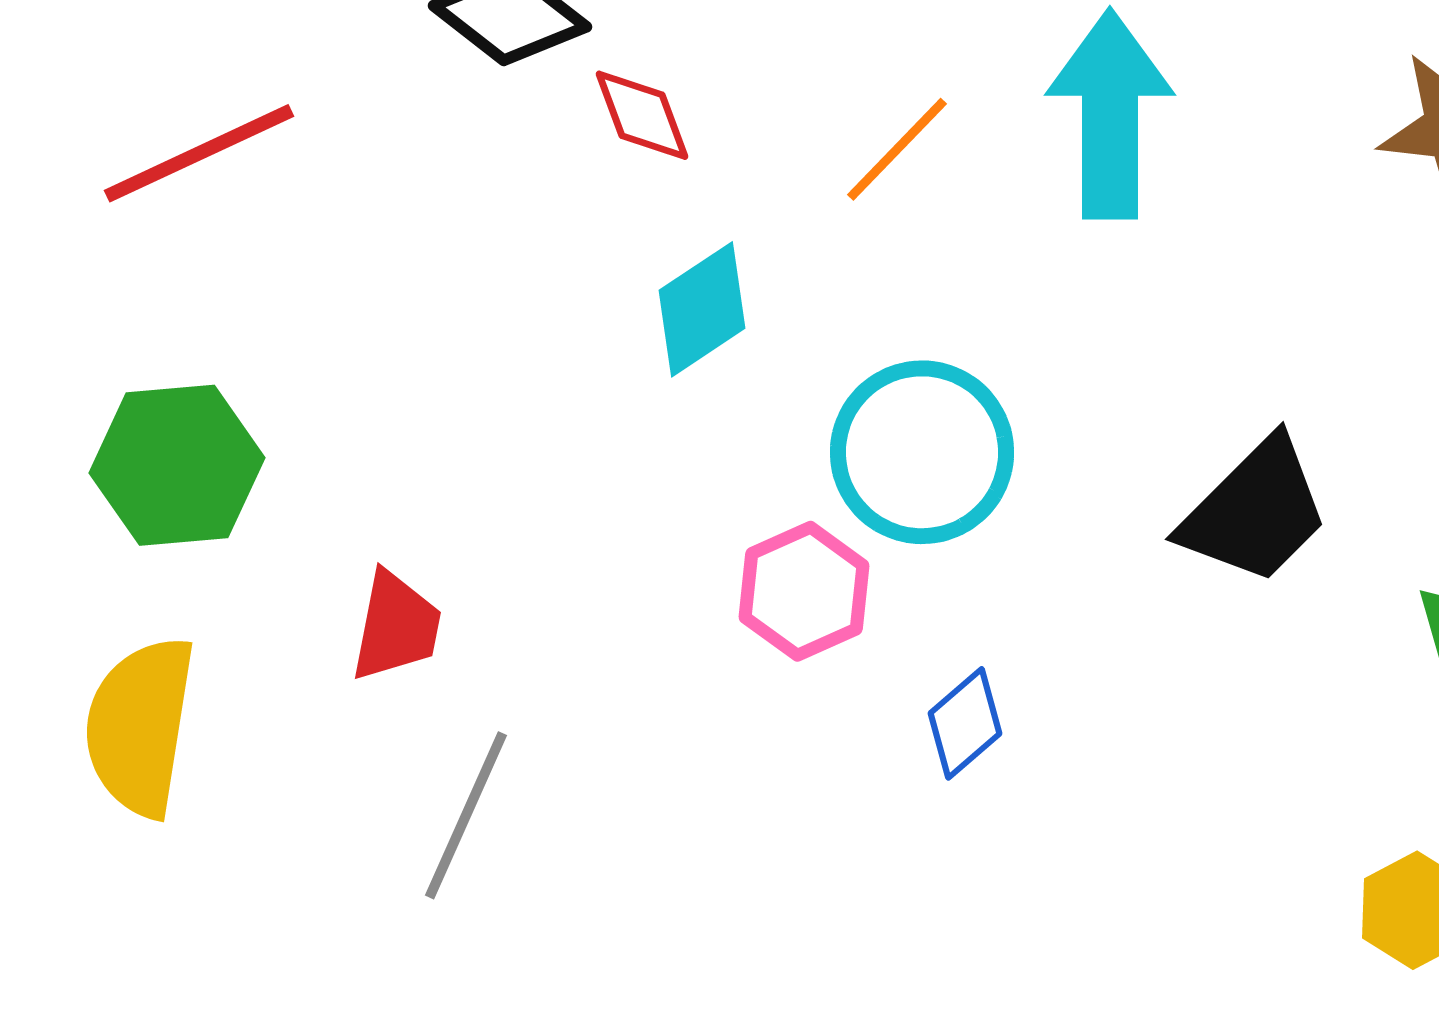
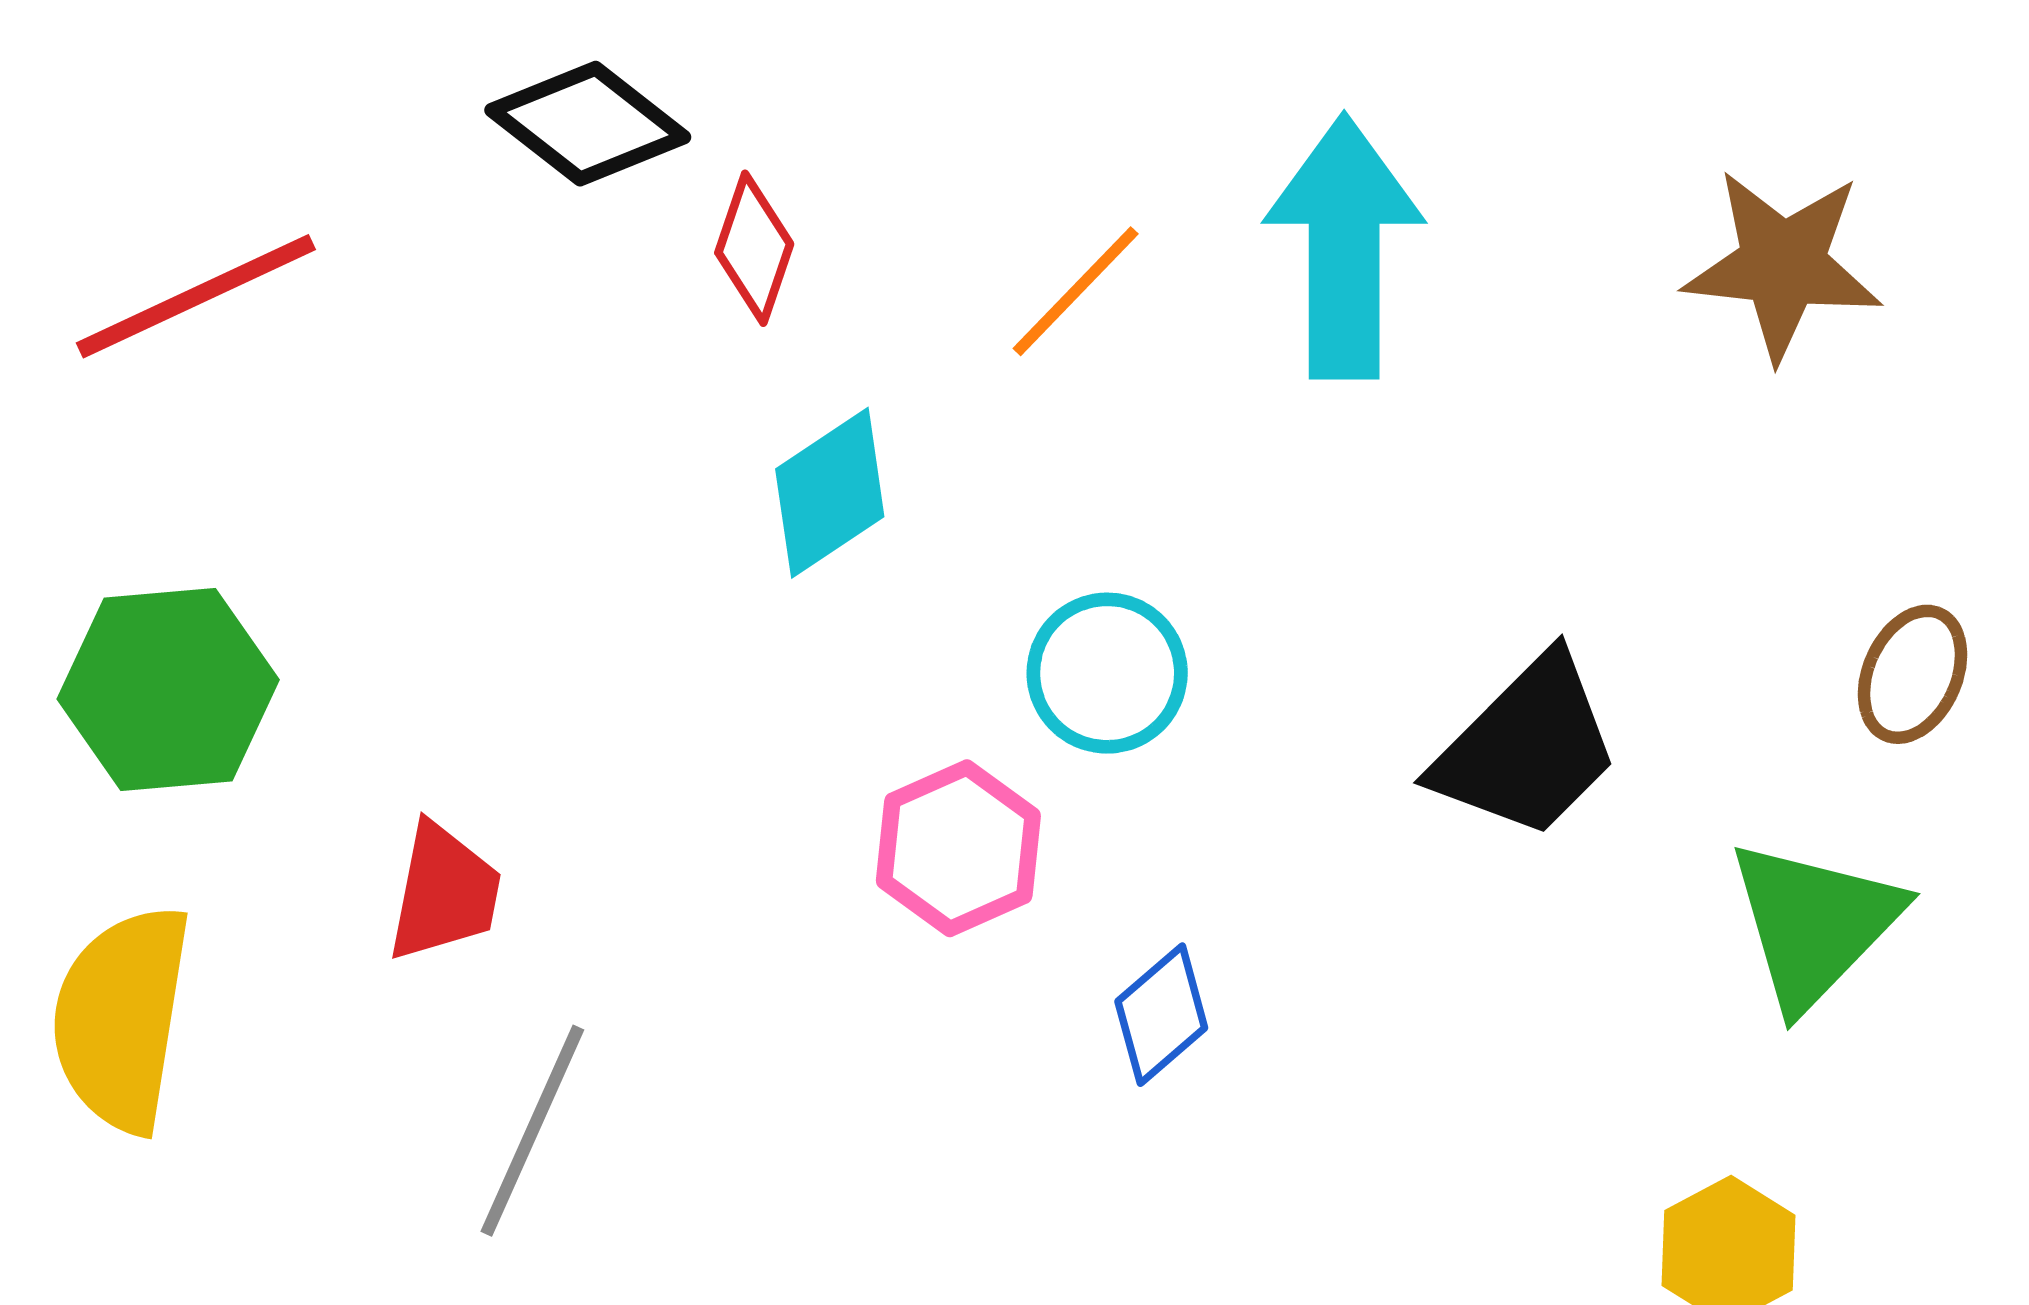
red diamond: (642, 115) -> (754, 248), turned 39
cyan circle: (922, 452) -> (1107, 673), size x0.7

